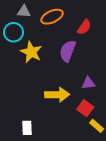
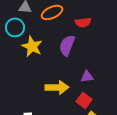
red semicircle: (84, 27) -> (83, 22), turned 49

